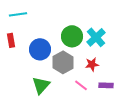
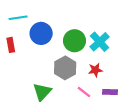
blue circle: (40, 49) -> (41, 33), moved

